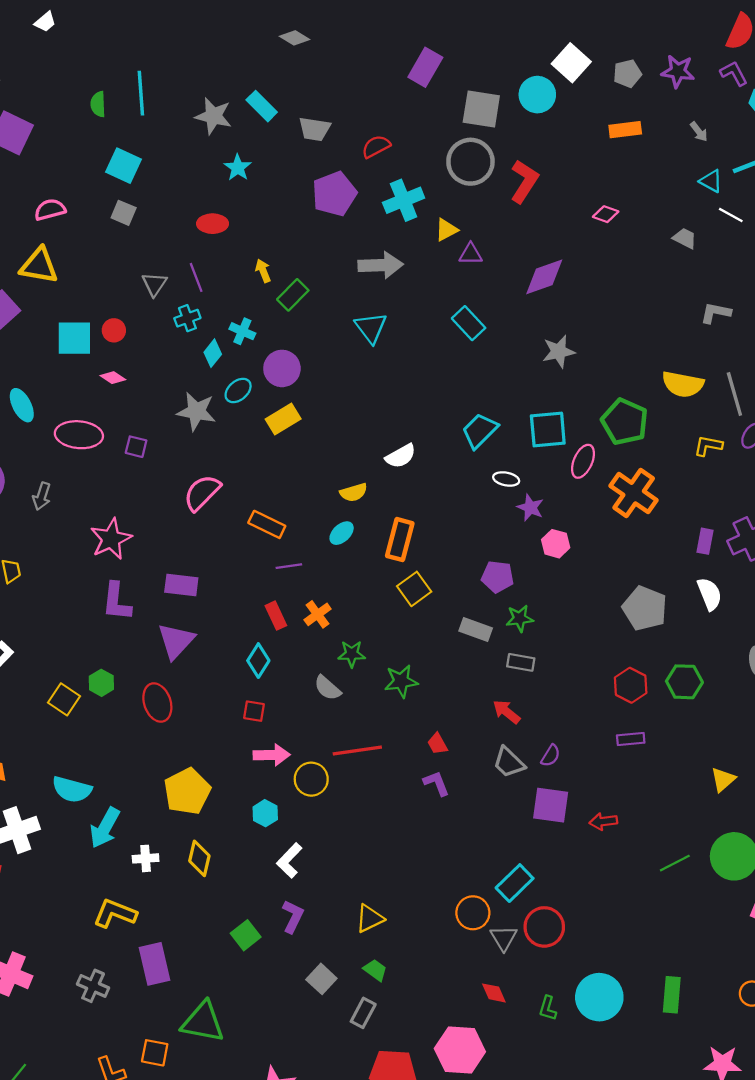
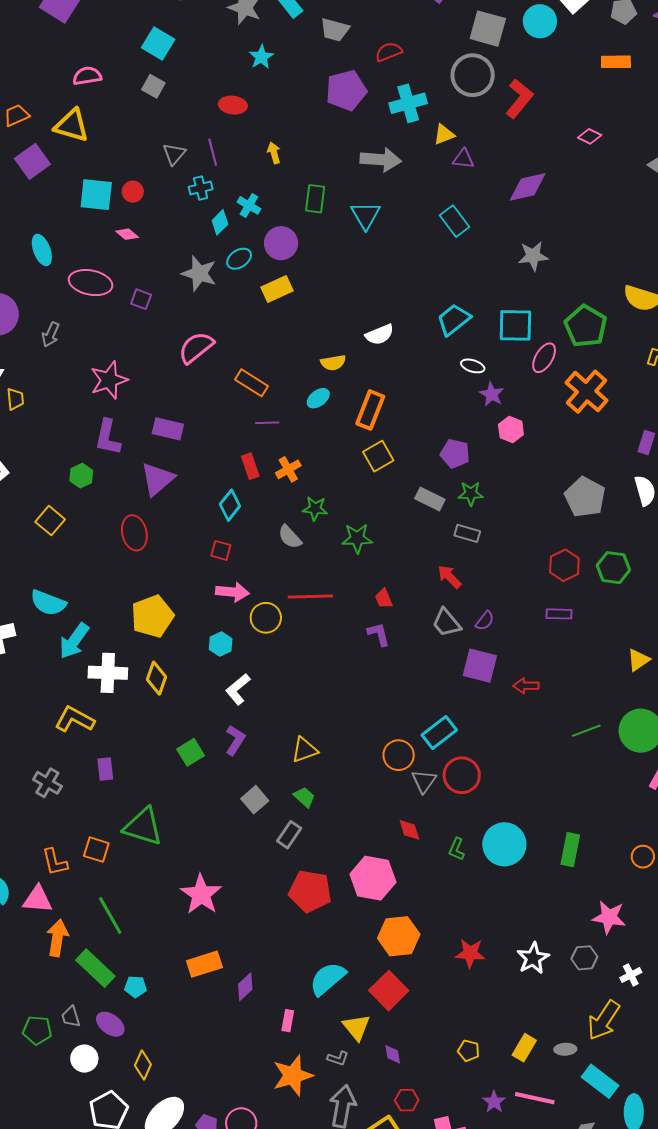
green rectangle: (293, 295) -> (315, 199), moved, turned -44
green hexagon: (101, 683) -> (81, 476), moved
white cross: (146, 858) -> (108, 673), size x1.6
purple rectangle: (155, 964) -> (105, 769), size x0.6

